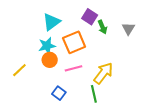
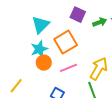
green arrow: (102, 27) -> (100, 22), moved, turned -80
yellow line: (19, 70) -> (16, 86), moved

